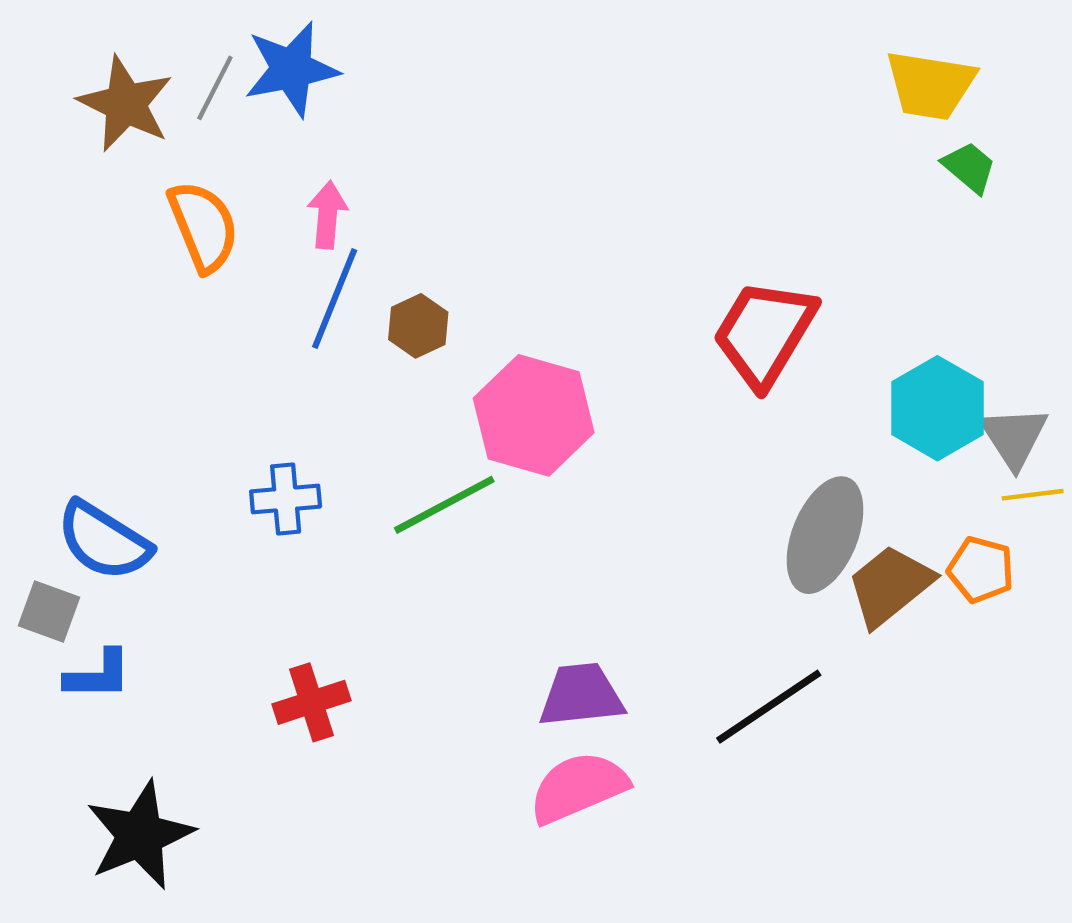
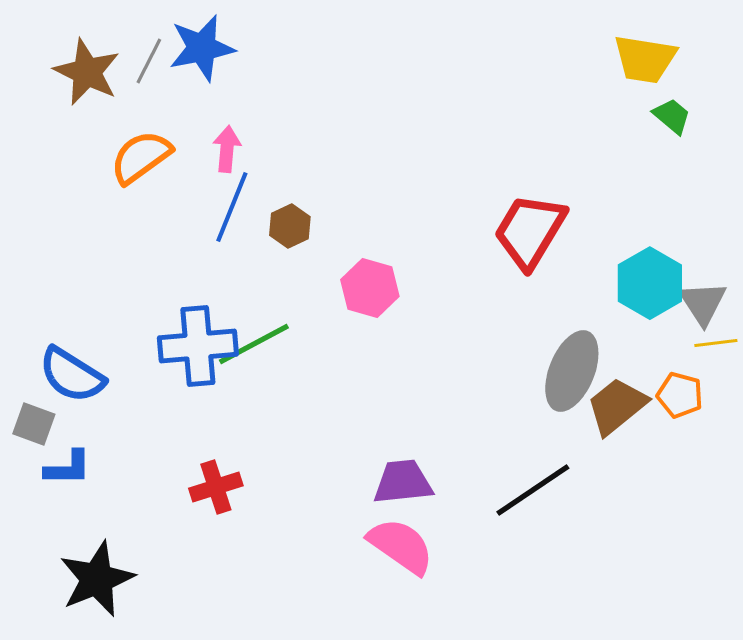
orange semicircle: (203, 226) -> (141, 157), turned -104
pink hexagon: (534, 415) -> (370, 288), size x0.7
blue cross: (286, 499) -> (198, 346), size x1.6
green line: (444, 505) -> (254, 344), moved
pink semicircle: (578, 787) -> (401, 546), turned 58

